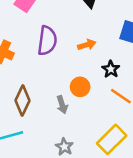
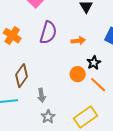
orange circle: (80, 87) -> (78, 74), moved
gray arrow: (62, 105) -> (42, 95), moved

